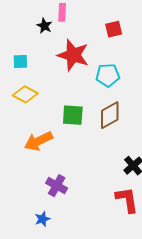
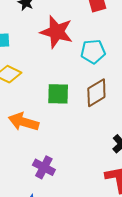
orange arrow: (38, 141) -> (24, 122), turned 44

